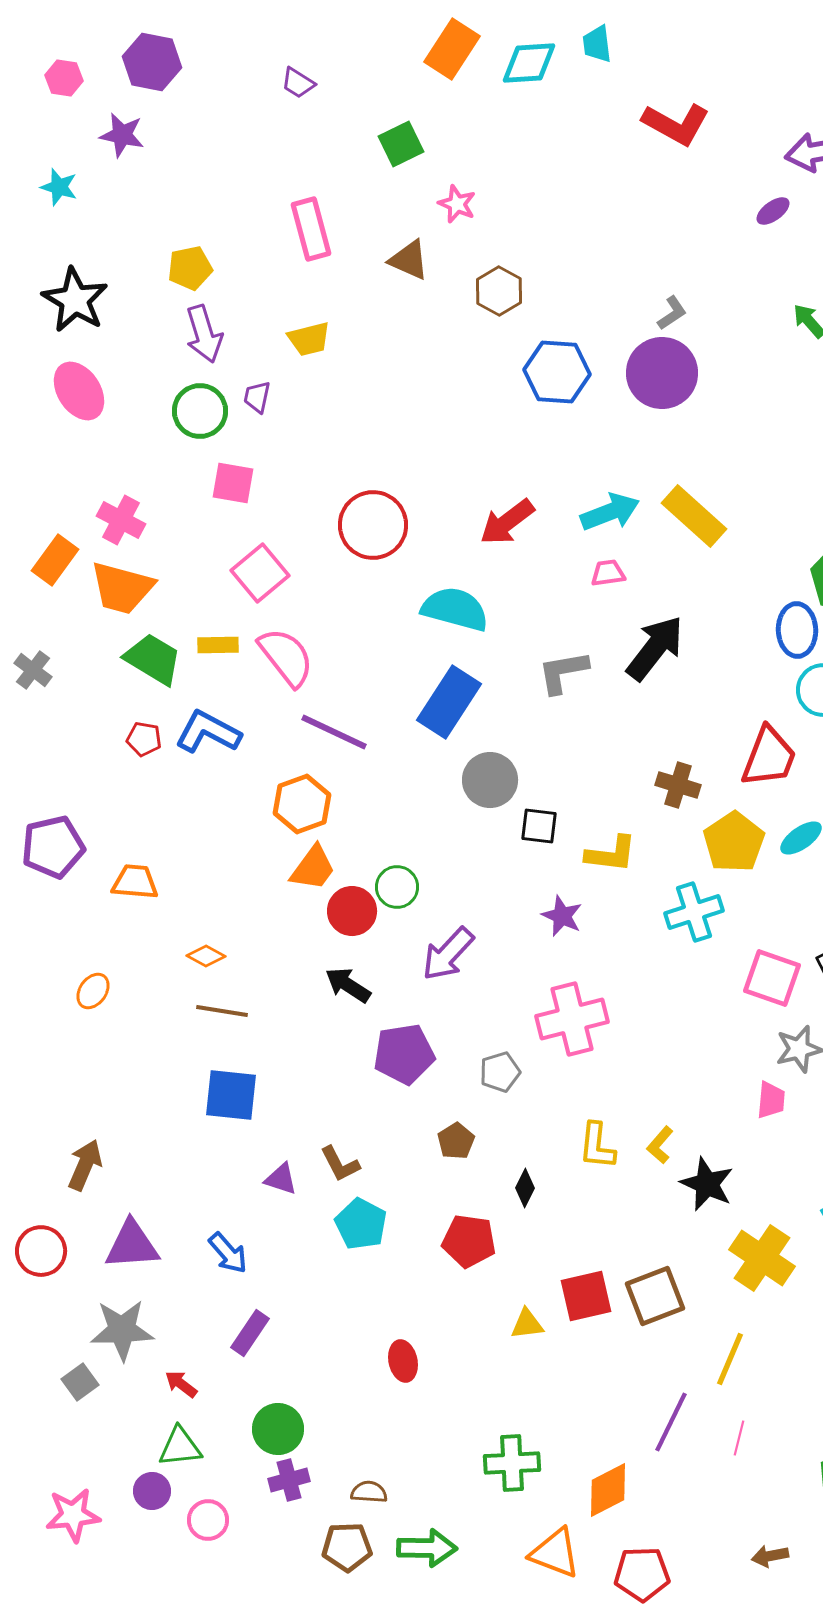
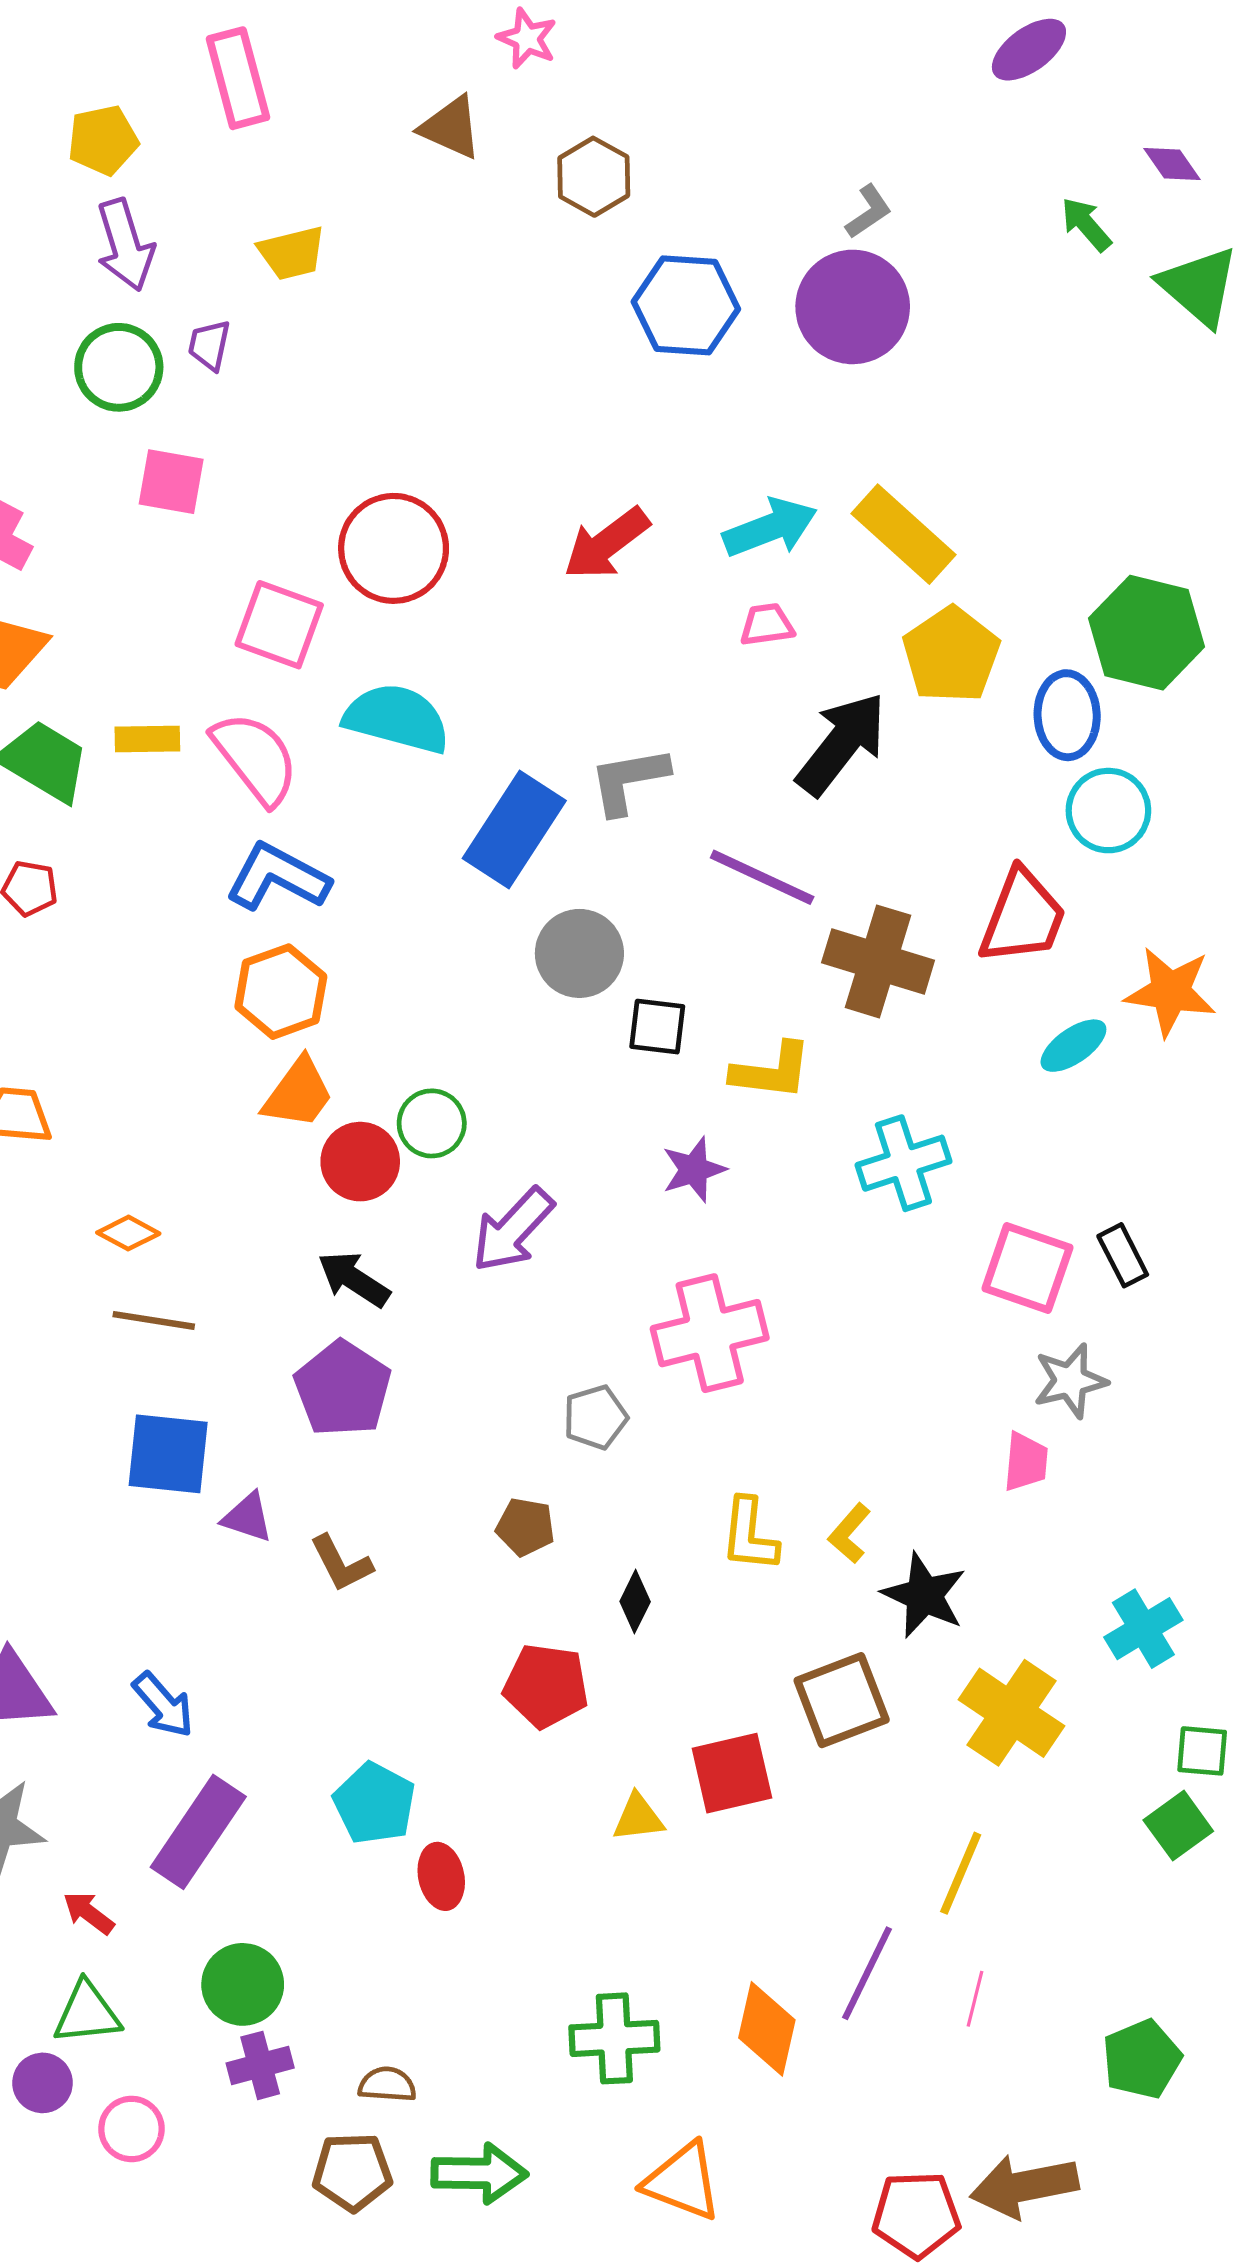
purple ellipse: (773, 211) -> (1029, 50), size x1.4
pink rectangle: (311, 229) -> (238, 78), moved
pink square: (260, 573) -> (279, 625), moved, turned -30
cyan semicircle: (455, 609) -> (397, 718), moved
gray L-shape: (563, 672) -> (629, 780), moved
blue L-shape: (208, 732) -> (278, 877), moved
purple line: (334, 732) -> (762, 877), moved
brown cross: (678, 785) -> (878, 961), size x1.5
yellow pentagon: (734, 842) -> (951, 655), moved
purple star: (562, 916) -> (694, 1170), turned 30
purple pentagon: (404, 1054) -> (343, 1389), moved, turned -30
brown pentagon: (456, 1141) -> (525, 1527), turned -30
purple triangle: (281, 1179) -> (247, 1517), moved
cyan pentagon: (361, 1224) -> (375, 1803), moved
brown square: (655, 1296) -> (842, 1700), moved
purple rectangle: (250, 1333) -> (198, 1832), size x1.5
orange diamond: (608, 1490) -> (767, 2029), moved, turned -50
brown arrow: (770, 1556) -> (1024, 2186), size x1.8
red pentagon: (642, 1574) -> (916, 2215), moved

